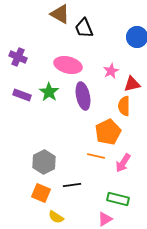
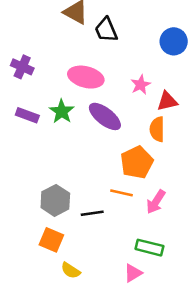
purple ellipse: (83, 96) -> (105, 116), turned -40
black line: (72, 185) -> (92, 213), moved

